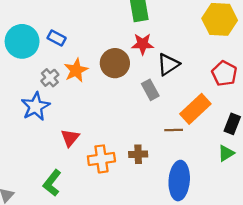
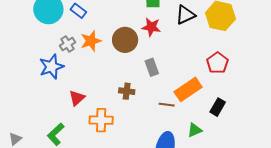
black triangle: (168, 64) -> (185, 15), moved
green triangle: (226, 153) -> (195, 130), moved
brown cross: (138, 154) -> (127, 91), moved

